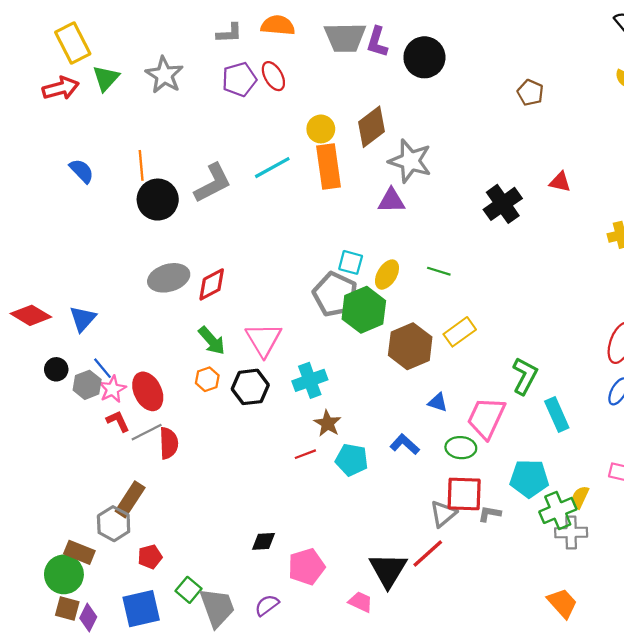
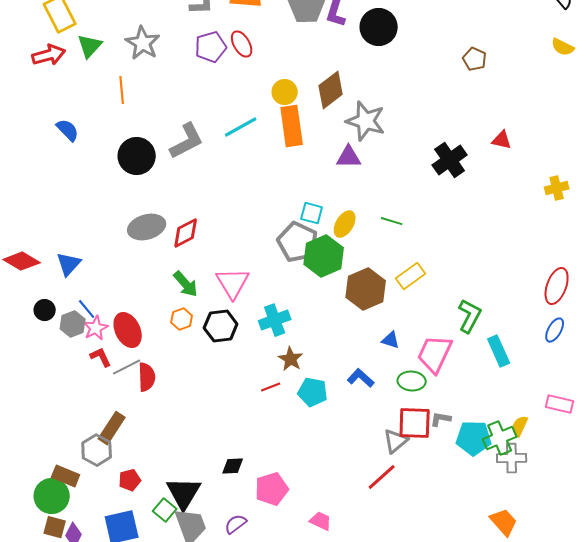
orange line: (141, 165) -> (122, 90), moved
cyan pentagon: (529, 478) -> (474, 438), moved
gray L-shape: (490, 514) -> (441, 419), moved
black triangle: (388, 570) -> (184, 493), moved

